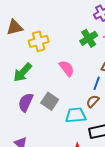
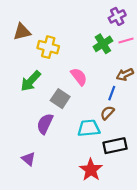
yellow cross: (39, 41) -> (48, 47), turned 30
gray square: (50, 101) -> (60, 99), moved
purple semicircle: (26, 102) -> (45, 124), moved

